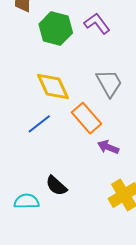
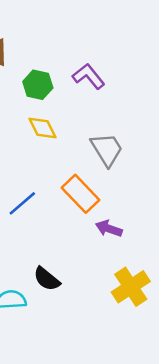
green hexagon: (56, 29) -> (38, 85), size x0.7
yellow diamond: (53, 86) -> (43, 128), moved, size x0.7

